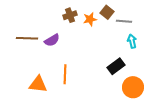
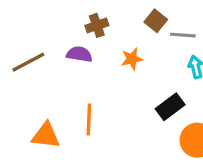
orange star: (90, 19) -> (132, 59), moved
brown line: (27, 38) -> (28, 62), turned -30
purple semicircle: (52, 40) -> (79, 54), moved, turned -140

